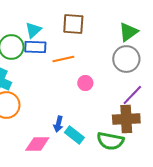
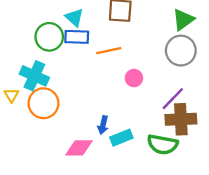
cyan triangle: (33, 30) -> (74, 17), turned -36
purple line: (132, 95) -> (173, 99), moved
cyan rectangle: (74, 135) -> (121, 138), turned -60

